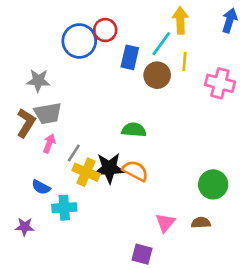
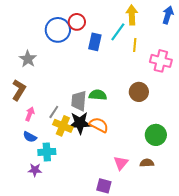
brown circle: (157, 75) -> (139, 92), moved
gray star: (38, 81) -> (28, 59), turned 30
gray trapezoid: (48, 113) -> (79, 101), moved, turned 105
pink arrow: (49, 143) -> (30, 114), moved
purple star: (25, 227) -> (35, 170), moved

